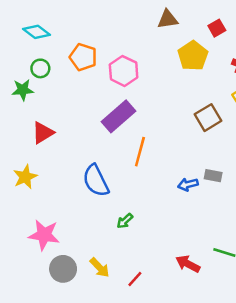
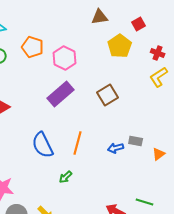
brown square: (208, 118) -> (108, 95), moved
orange line: (140, 152) -> (78, 143), moved

